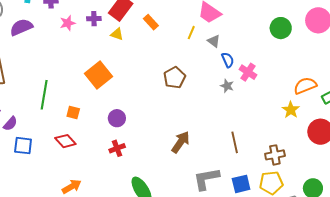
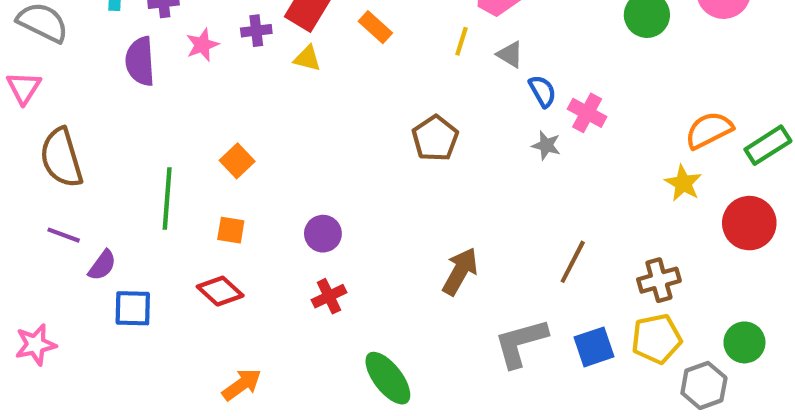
purple semicircle: (21, 27) -> (140, 61), moved, turned -65
orange square: (98, 75) -> (237, 161), moved, size x0.6
brown line: (235, 142) -> (573, 262), turned 45

